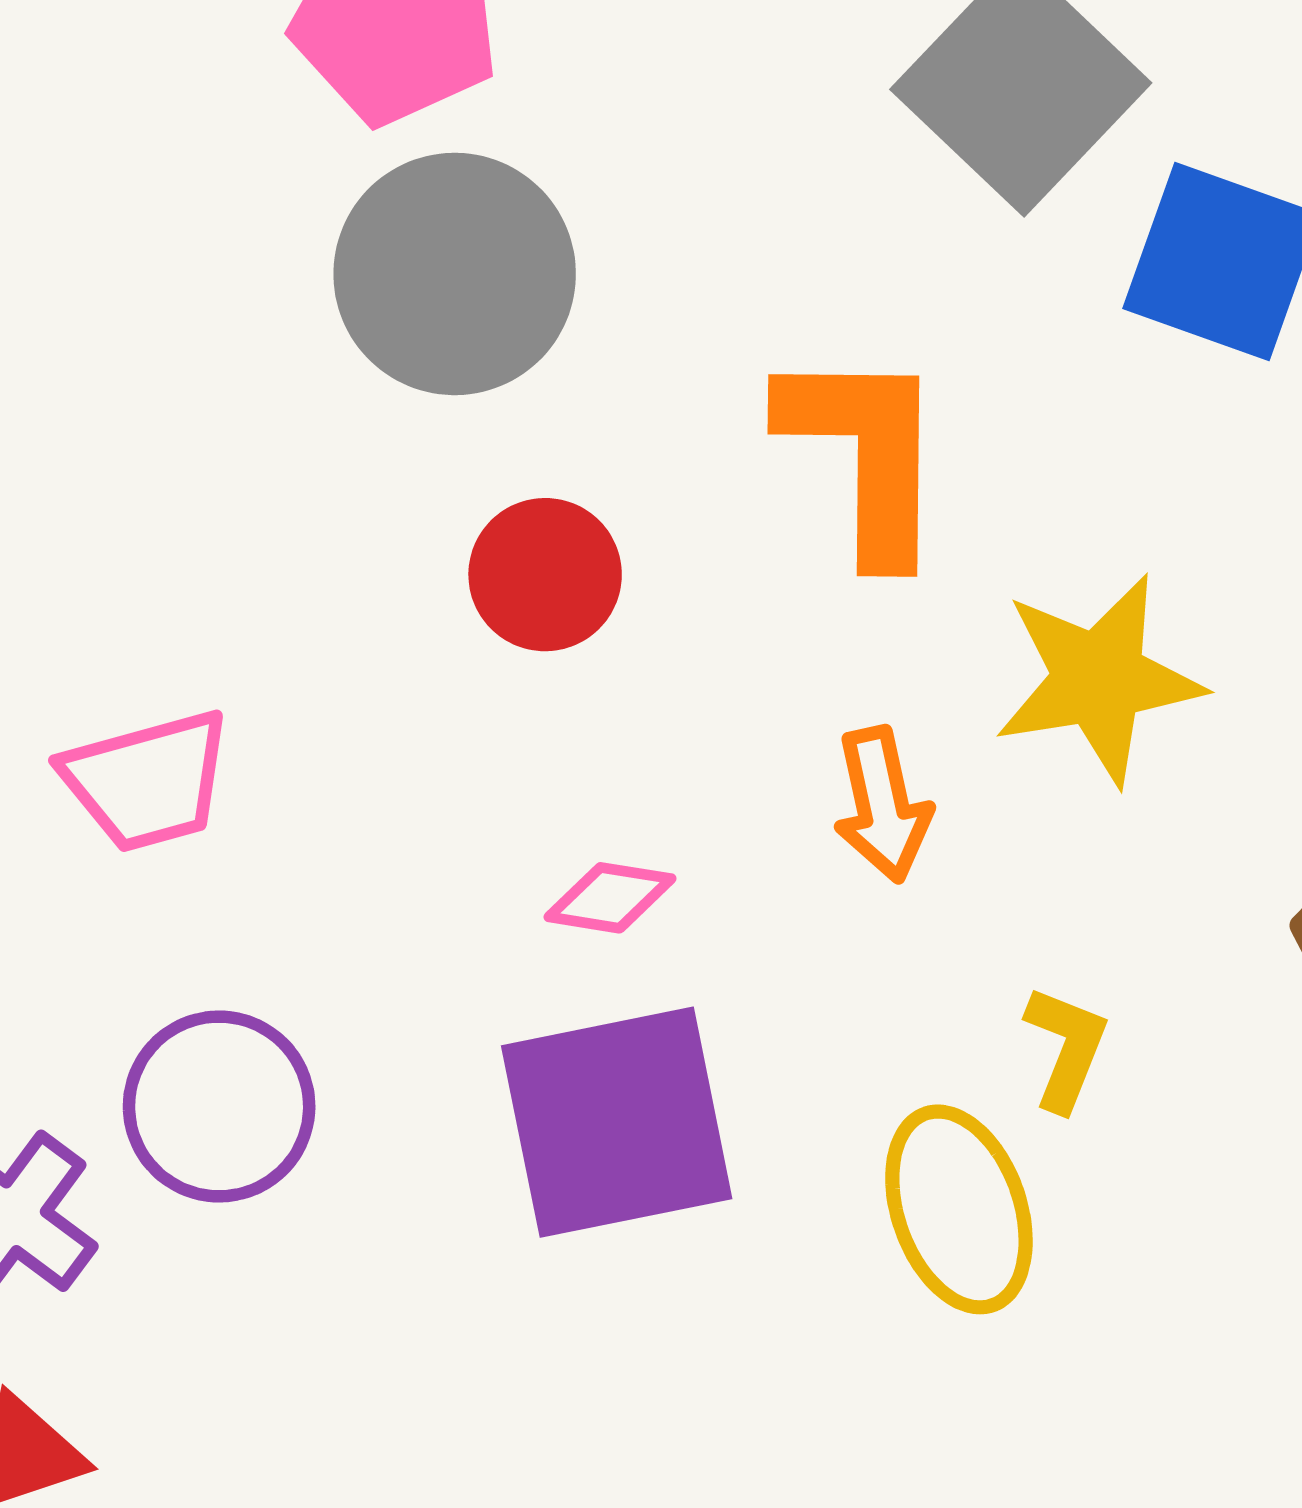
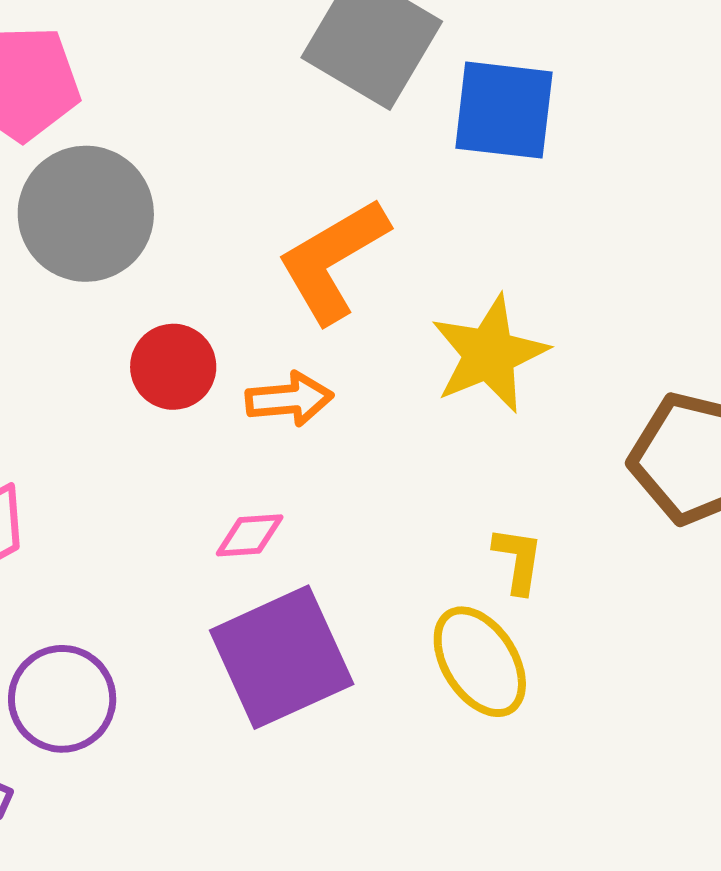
orange L-shape: (865, 454) -> (333, 260), turned -108
orange arrow: (882, 805) -> (289, 399), moved, turned -70

